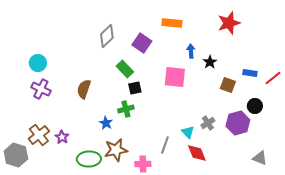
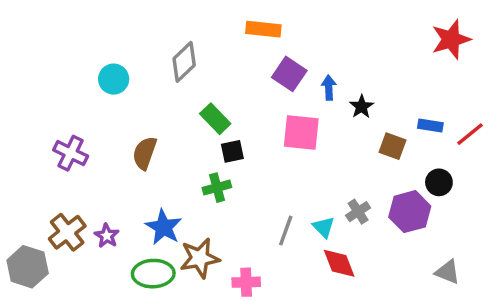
orange rectangle: (172, 23) -> (263, 29), moved
red star: (229, 23) -> (451, 39), moved
purple square: (142, 43) -> (289, 74), moved
cyan circle: (38, 63) -> (114, 79), moved
blue star: (106, 123) -> (164, 227), moved, size x1.5
gray line: (165, 145) -> (286, 231), moved

